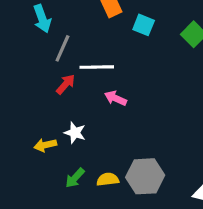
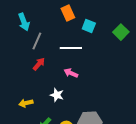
white line: (97, 67) -> (71, 48), moved
white star: (75, 133) -> (57, 95), moved

